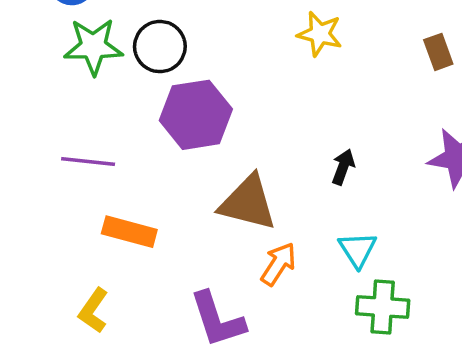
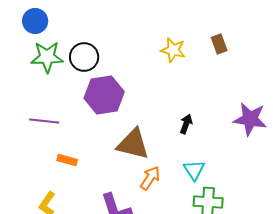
brown rectangle: (438, 52) -> (219, 44), moved
orange rectangle: (129, 232) -> (67, 160), size x0.7

